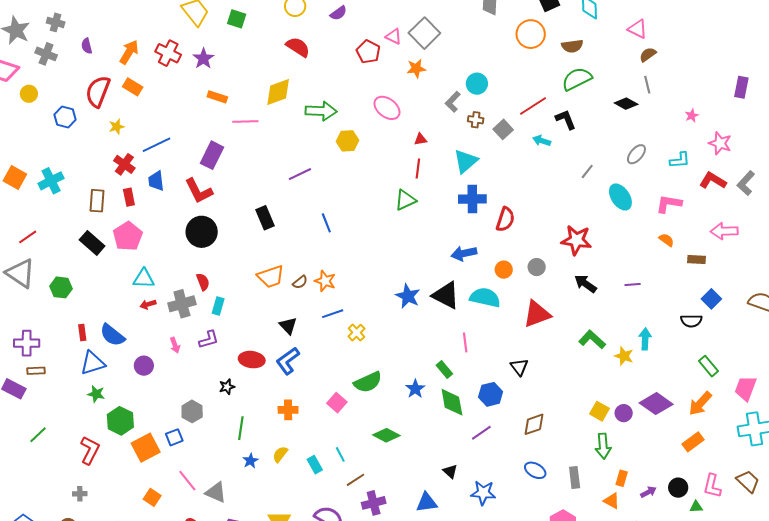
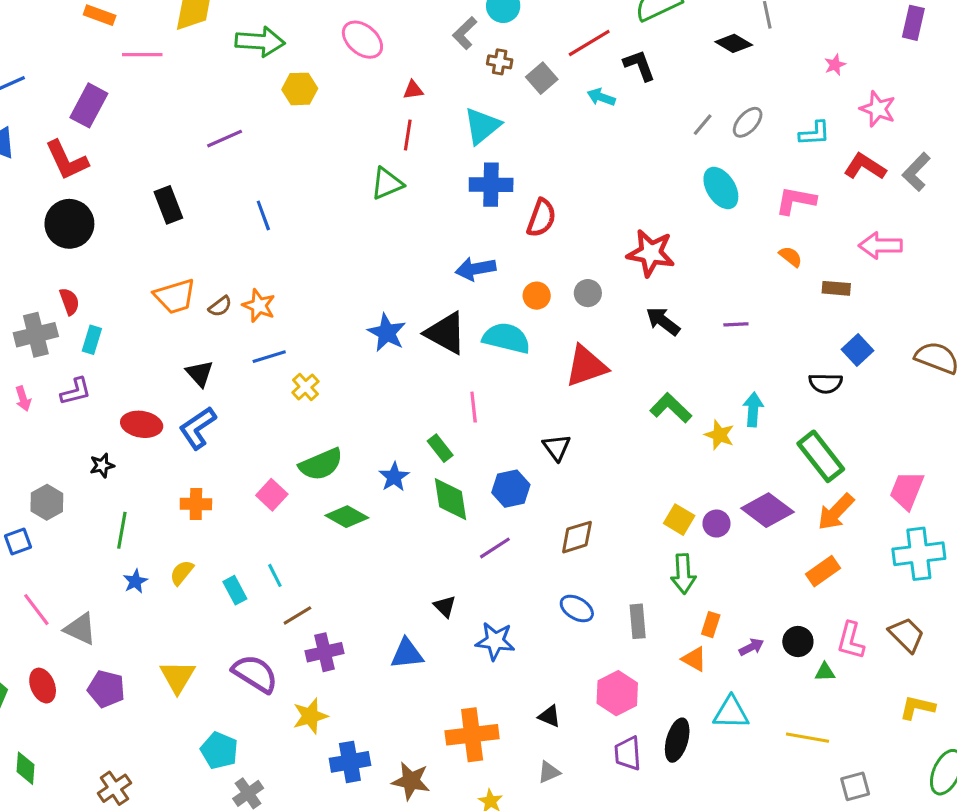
gray line: (587, 172) -> (703, 125), moved
green rectangle: (708, 366) -> (821, 456), moved, size x1.5
green diamond: (386, 435) -> (347, 517), moved

